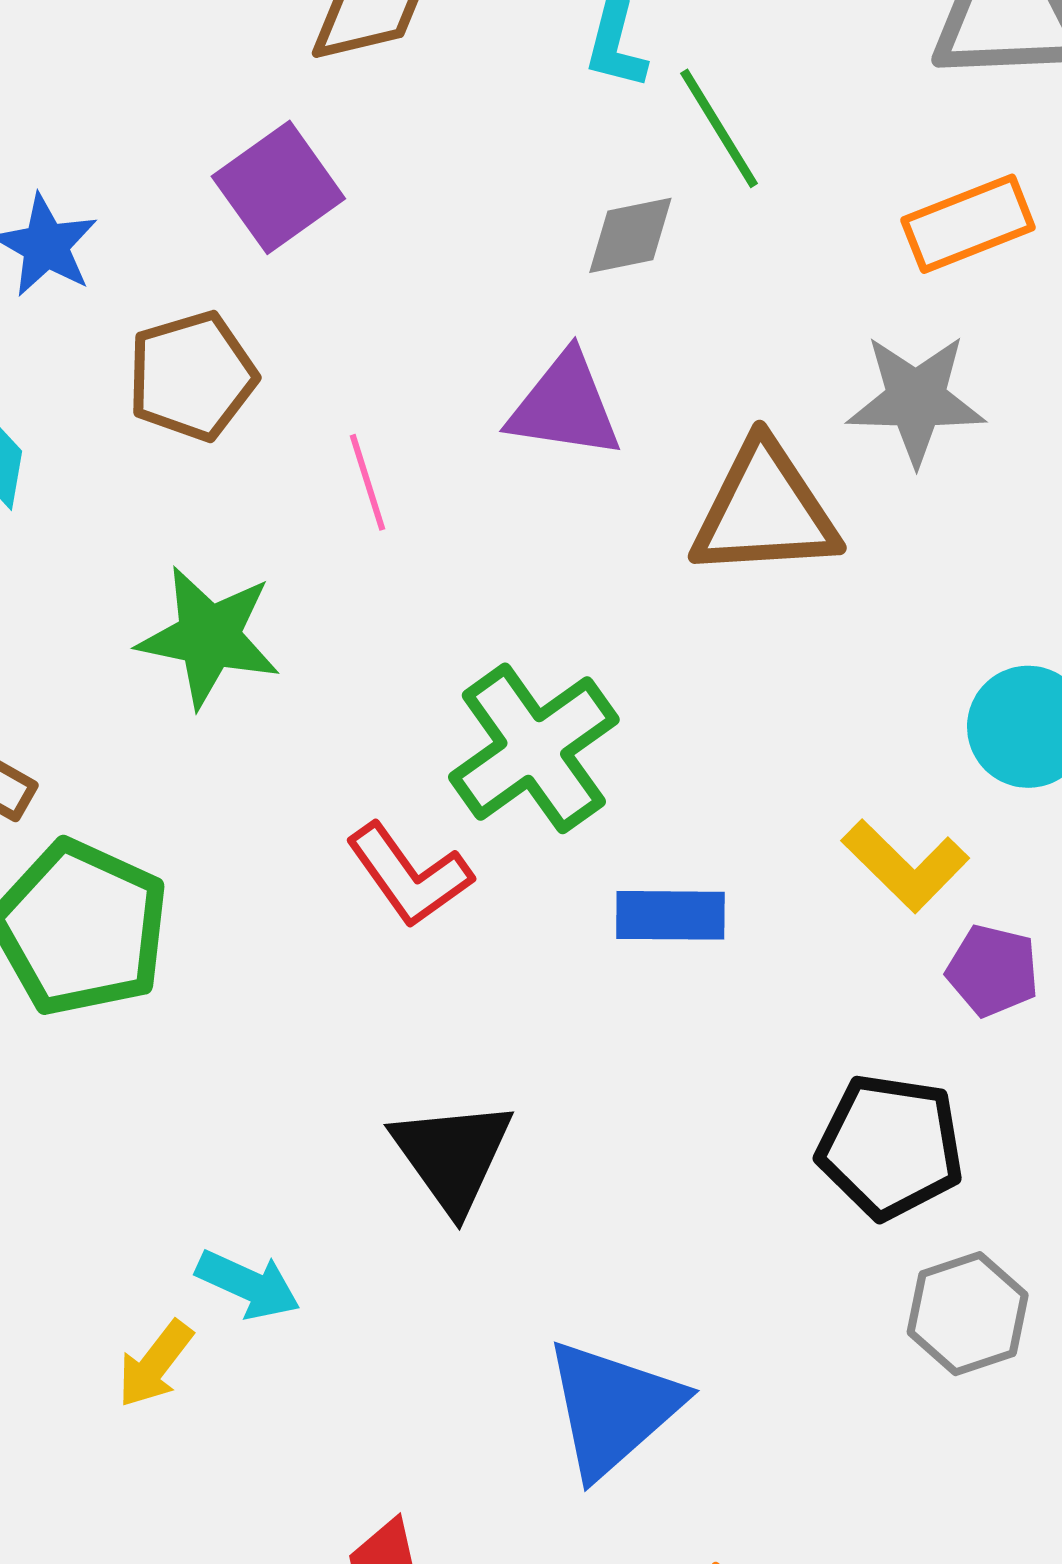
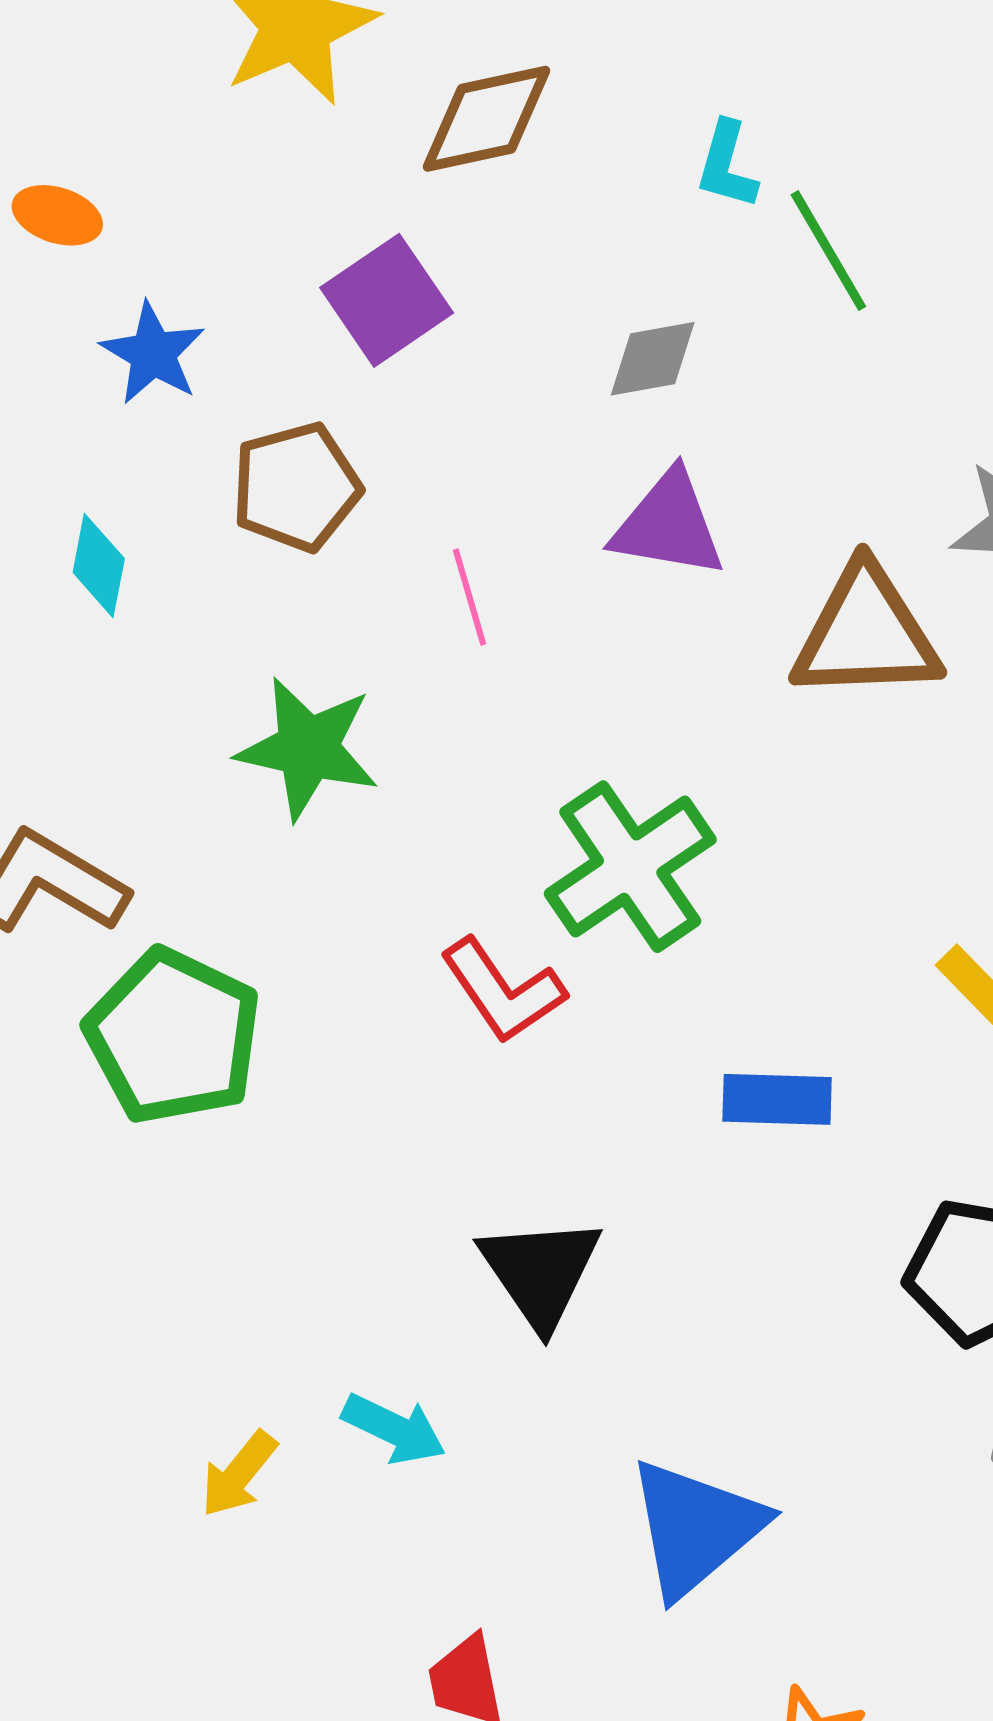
gray diamond: (630, 235) -> (653, 359), moved
blue rectangle: (670, 915) -> (777, 1099), moved
cyan arrow: (248, 1285) -> (394, 1429), moved

